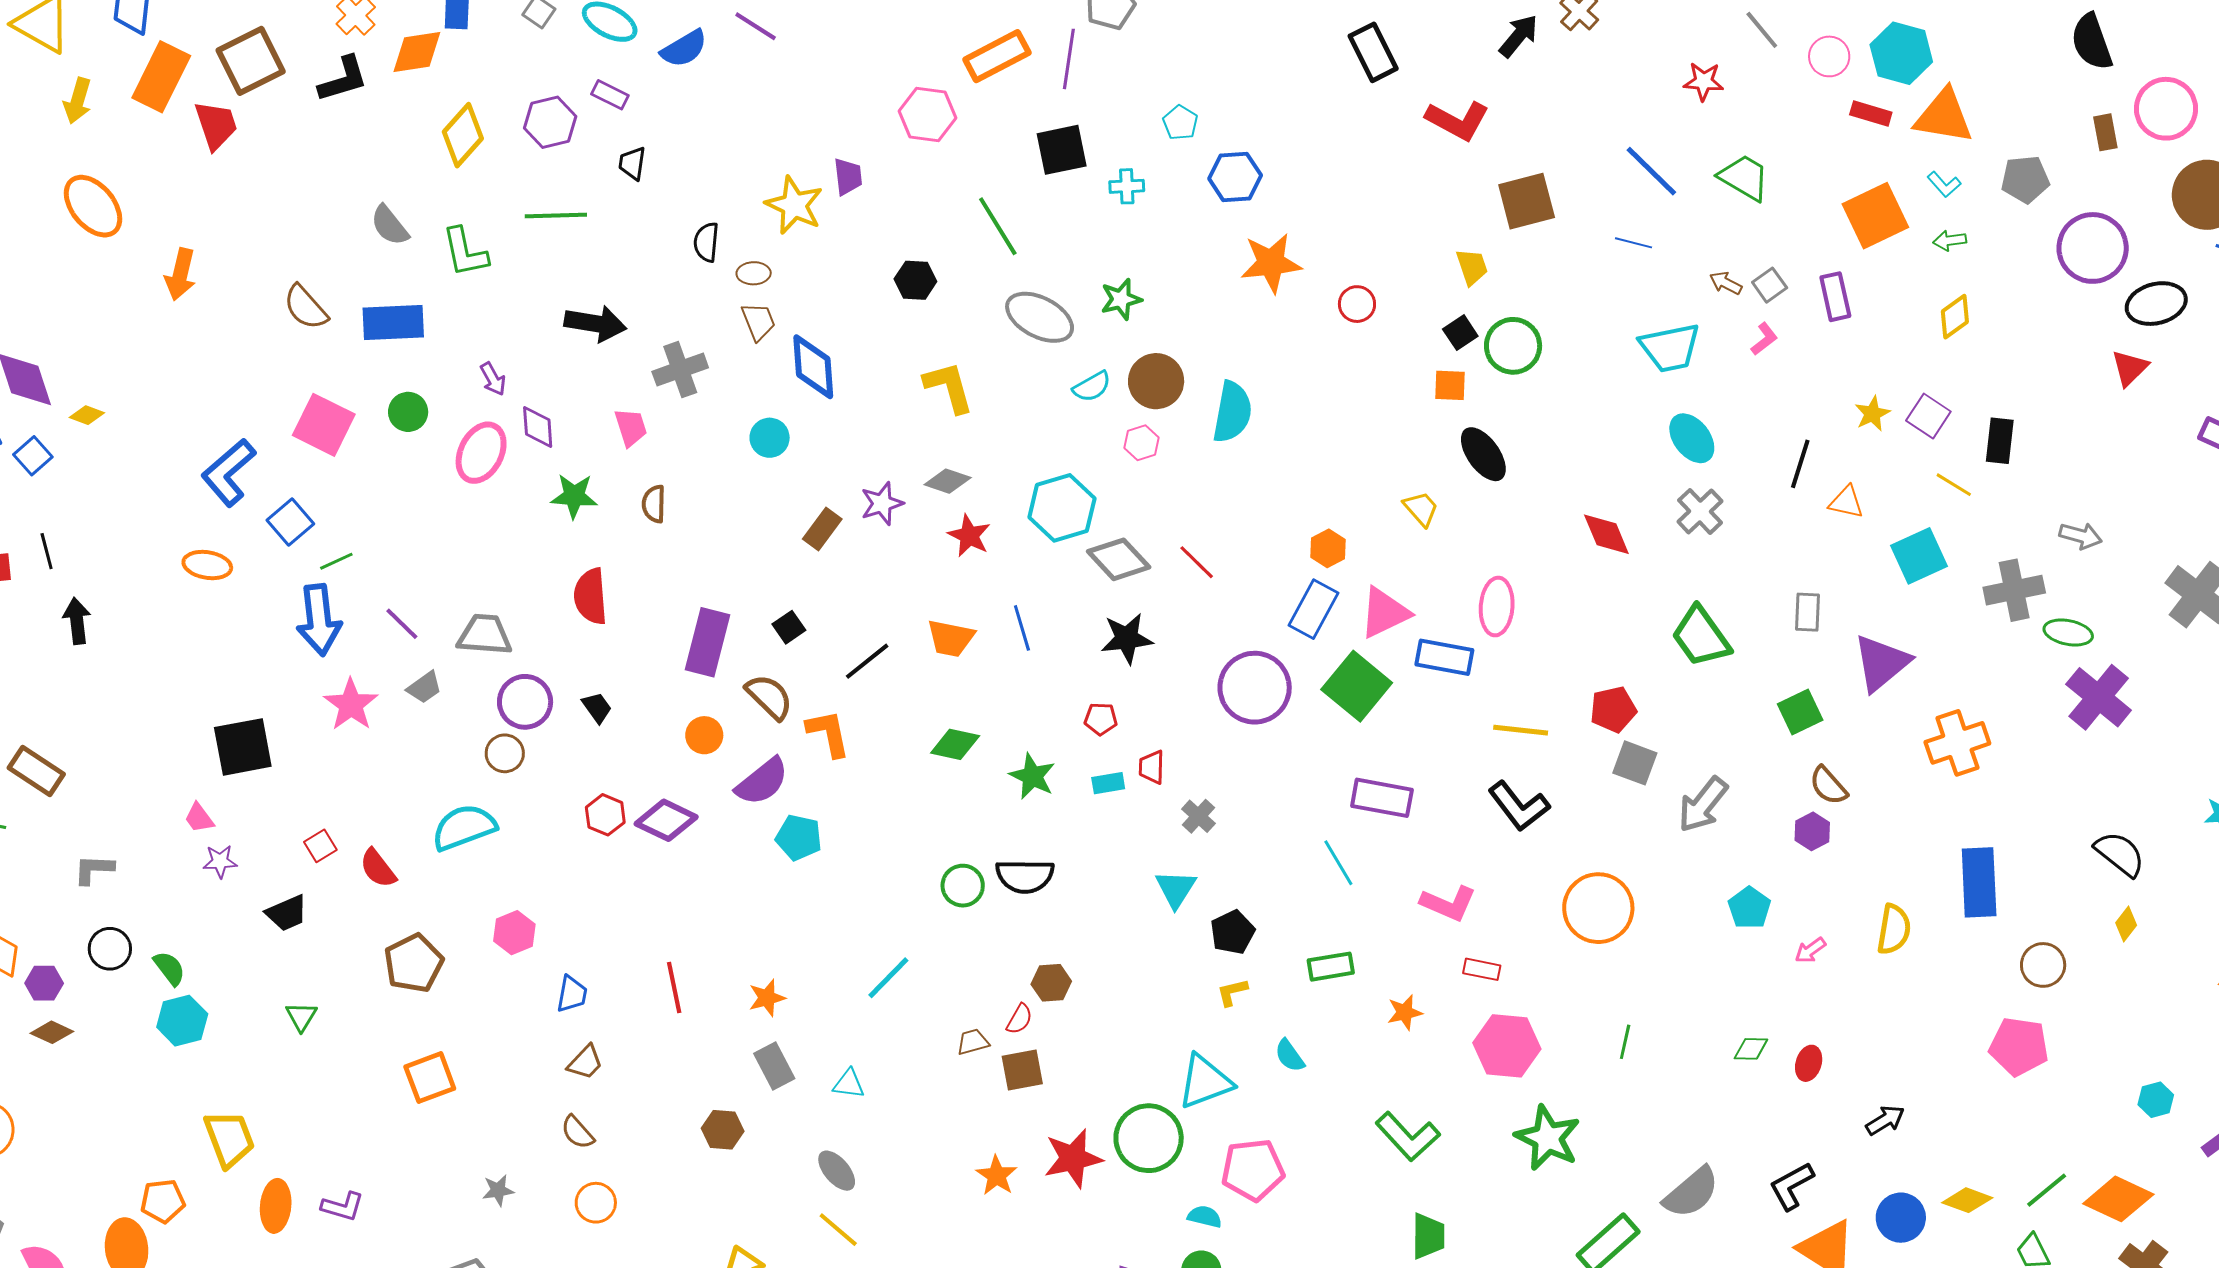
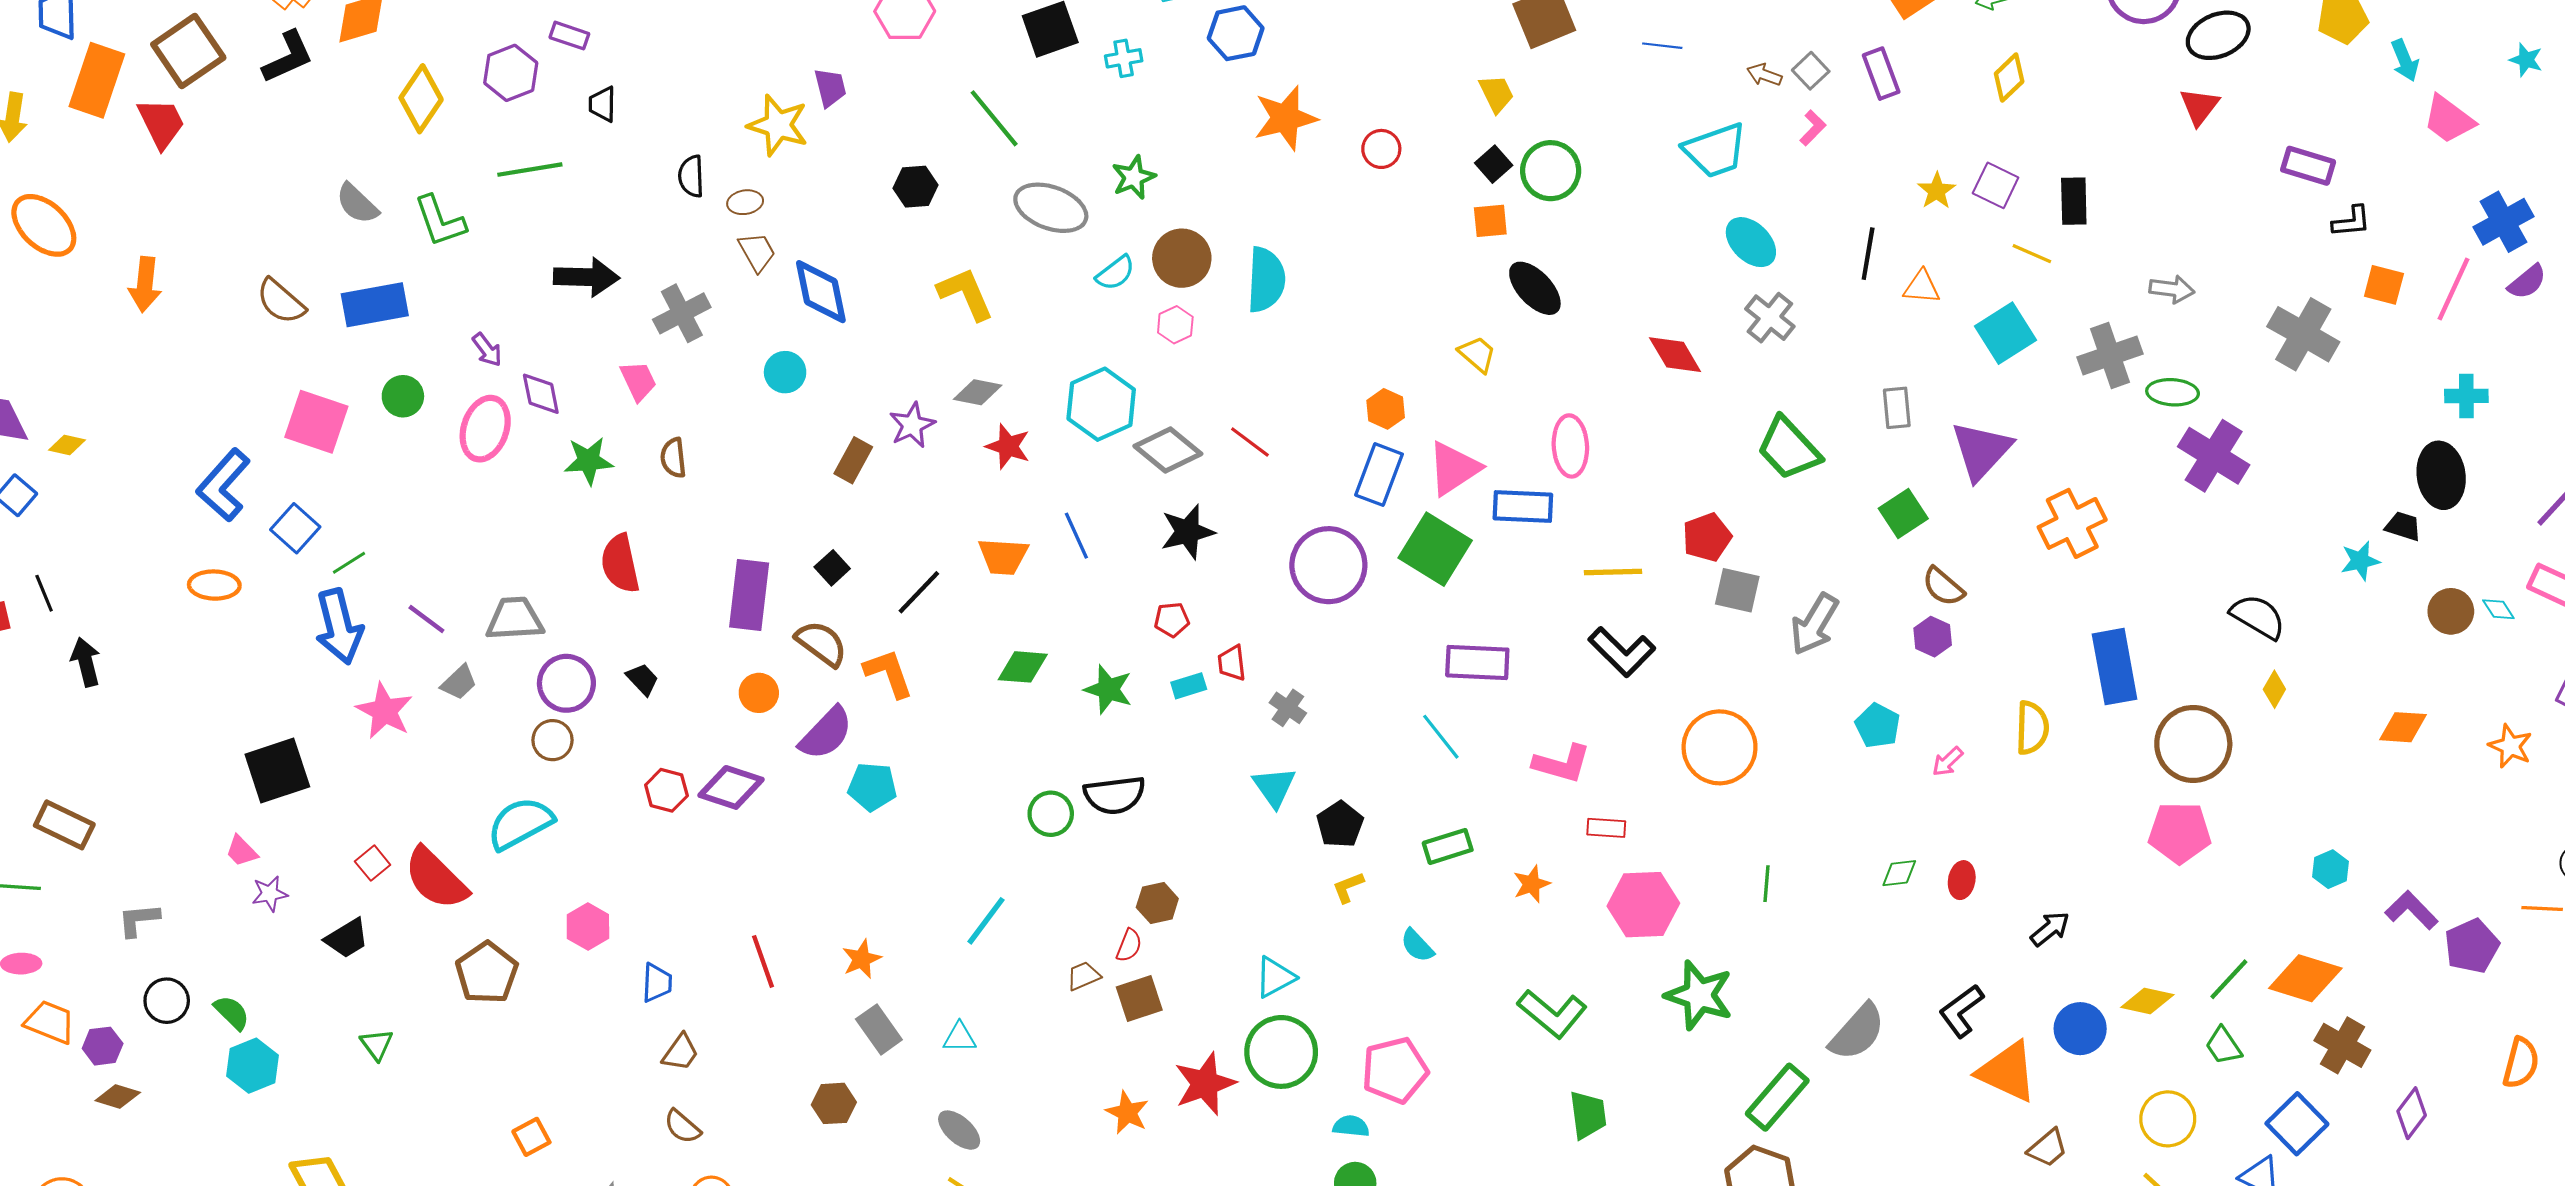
red semicircle: (378, 868) -> (436, 878), size x1.6
brown circle: (2043, 965) -> (2193, 744), size x1.6
orange square: (430, 1078) -> (531, 1137), moved, size x0.7
cyan triangle: (1205, 1082) -> (1275, 977), moved, size x0.7

